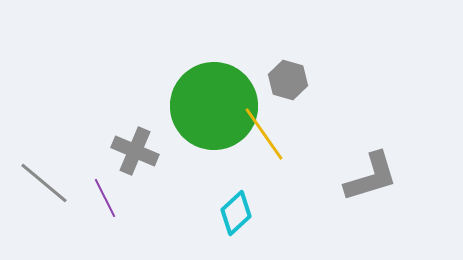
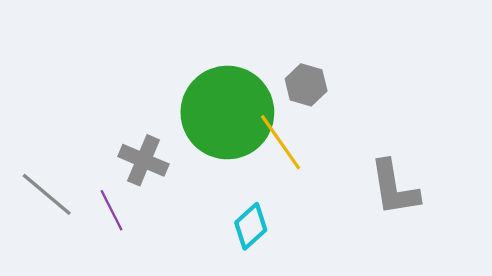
gray L-shape: (371, 177) -> (394, 188), turned 98

